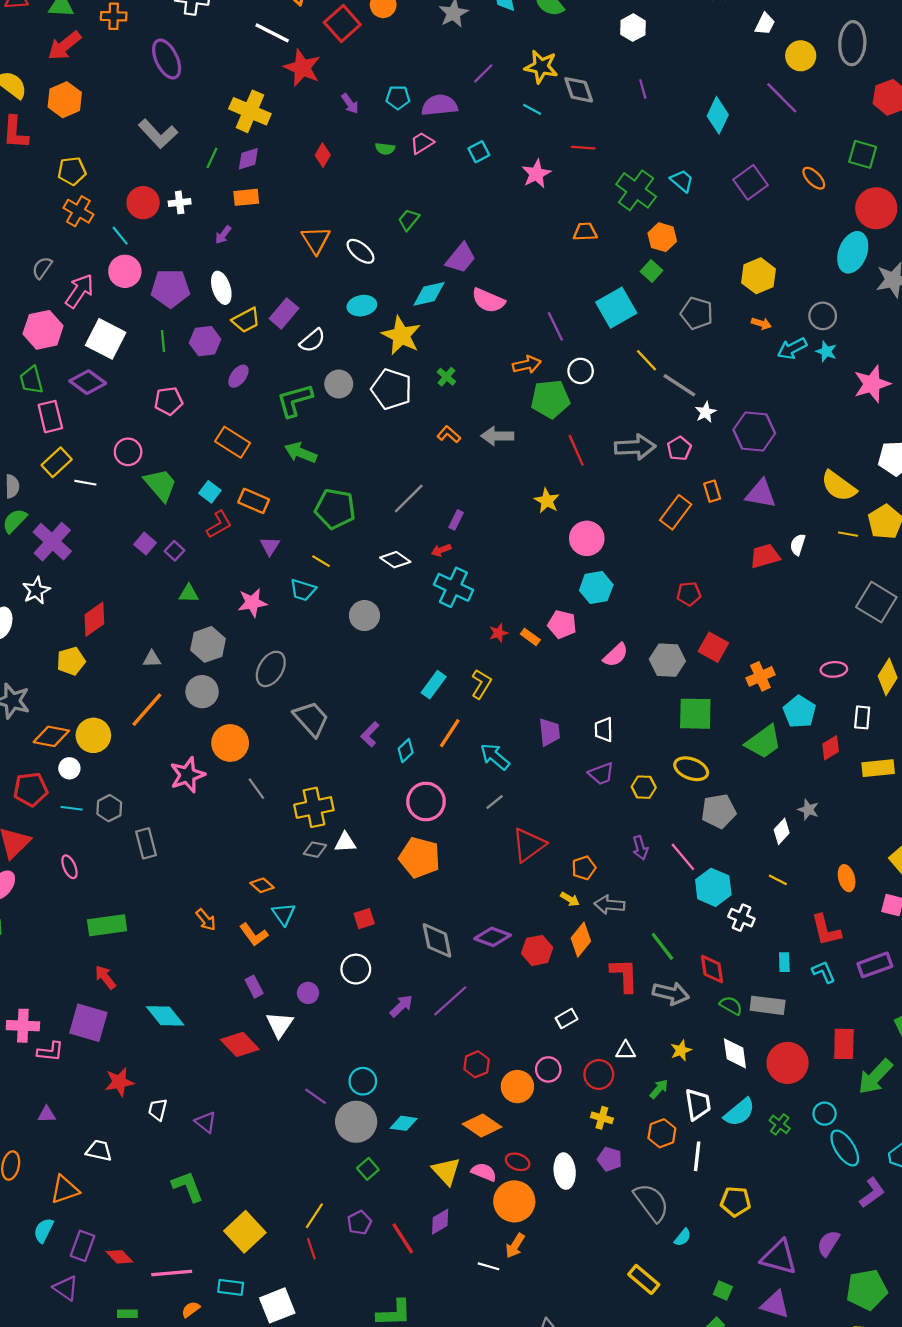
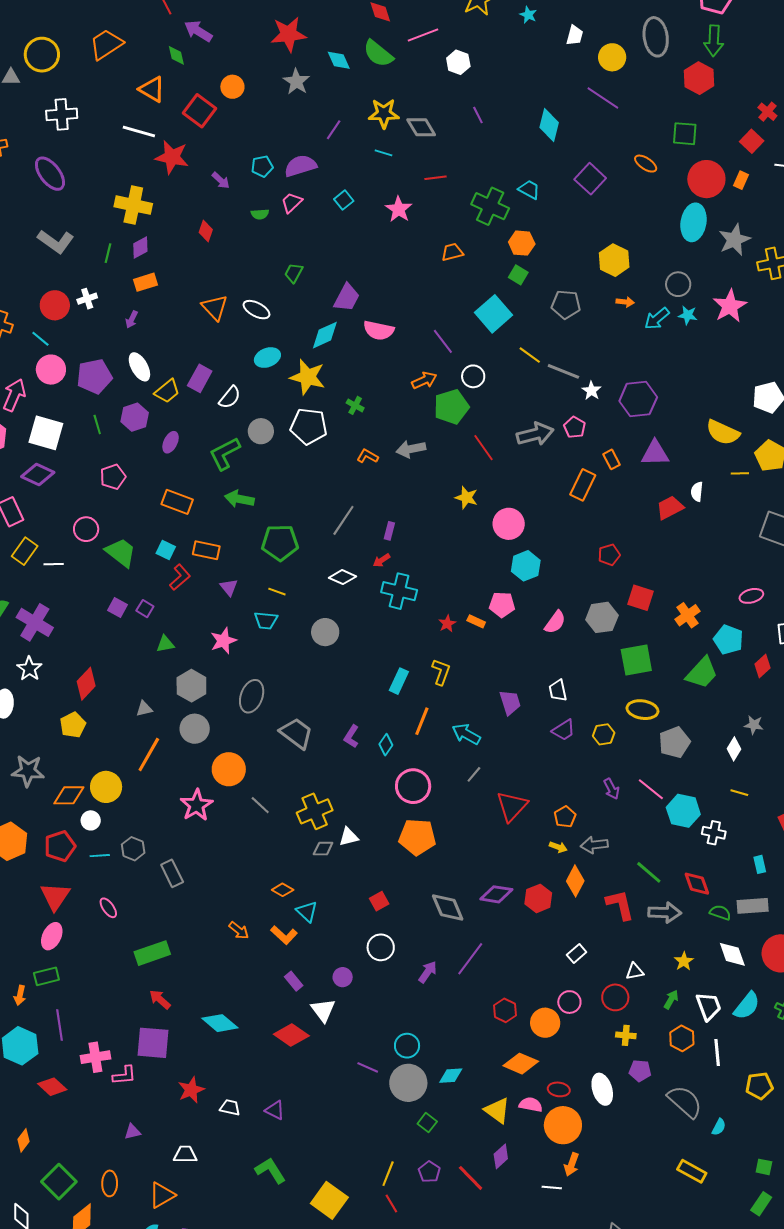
pink star: (872, 384) -> (730, 306), moved
white trapezoid: (158, 1110) -> (230, 1108), turned 100

